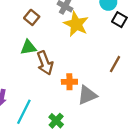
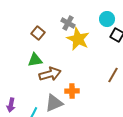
brown arrow: (45, 63) -> (50, 74), turned -85
gray triangle: (87, 95) -> (54, 103), moved

